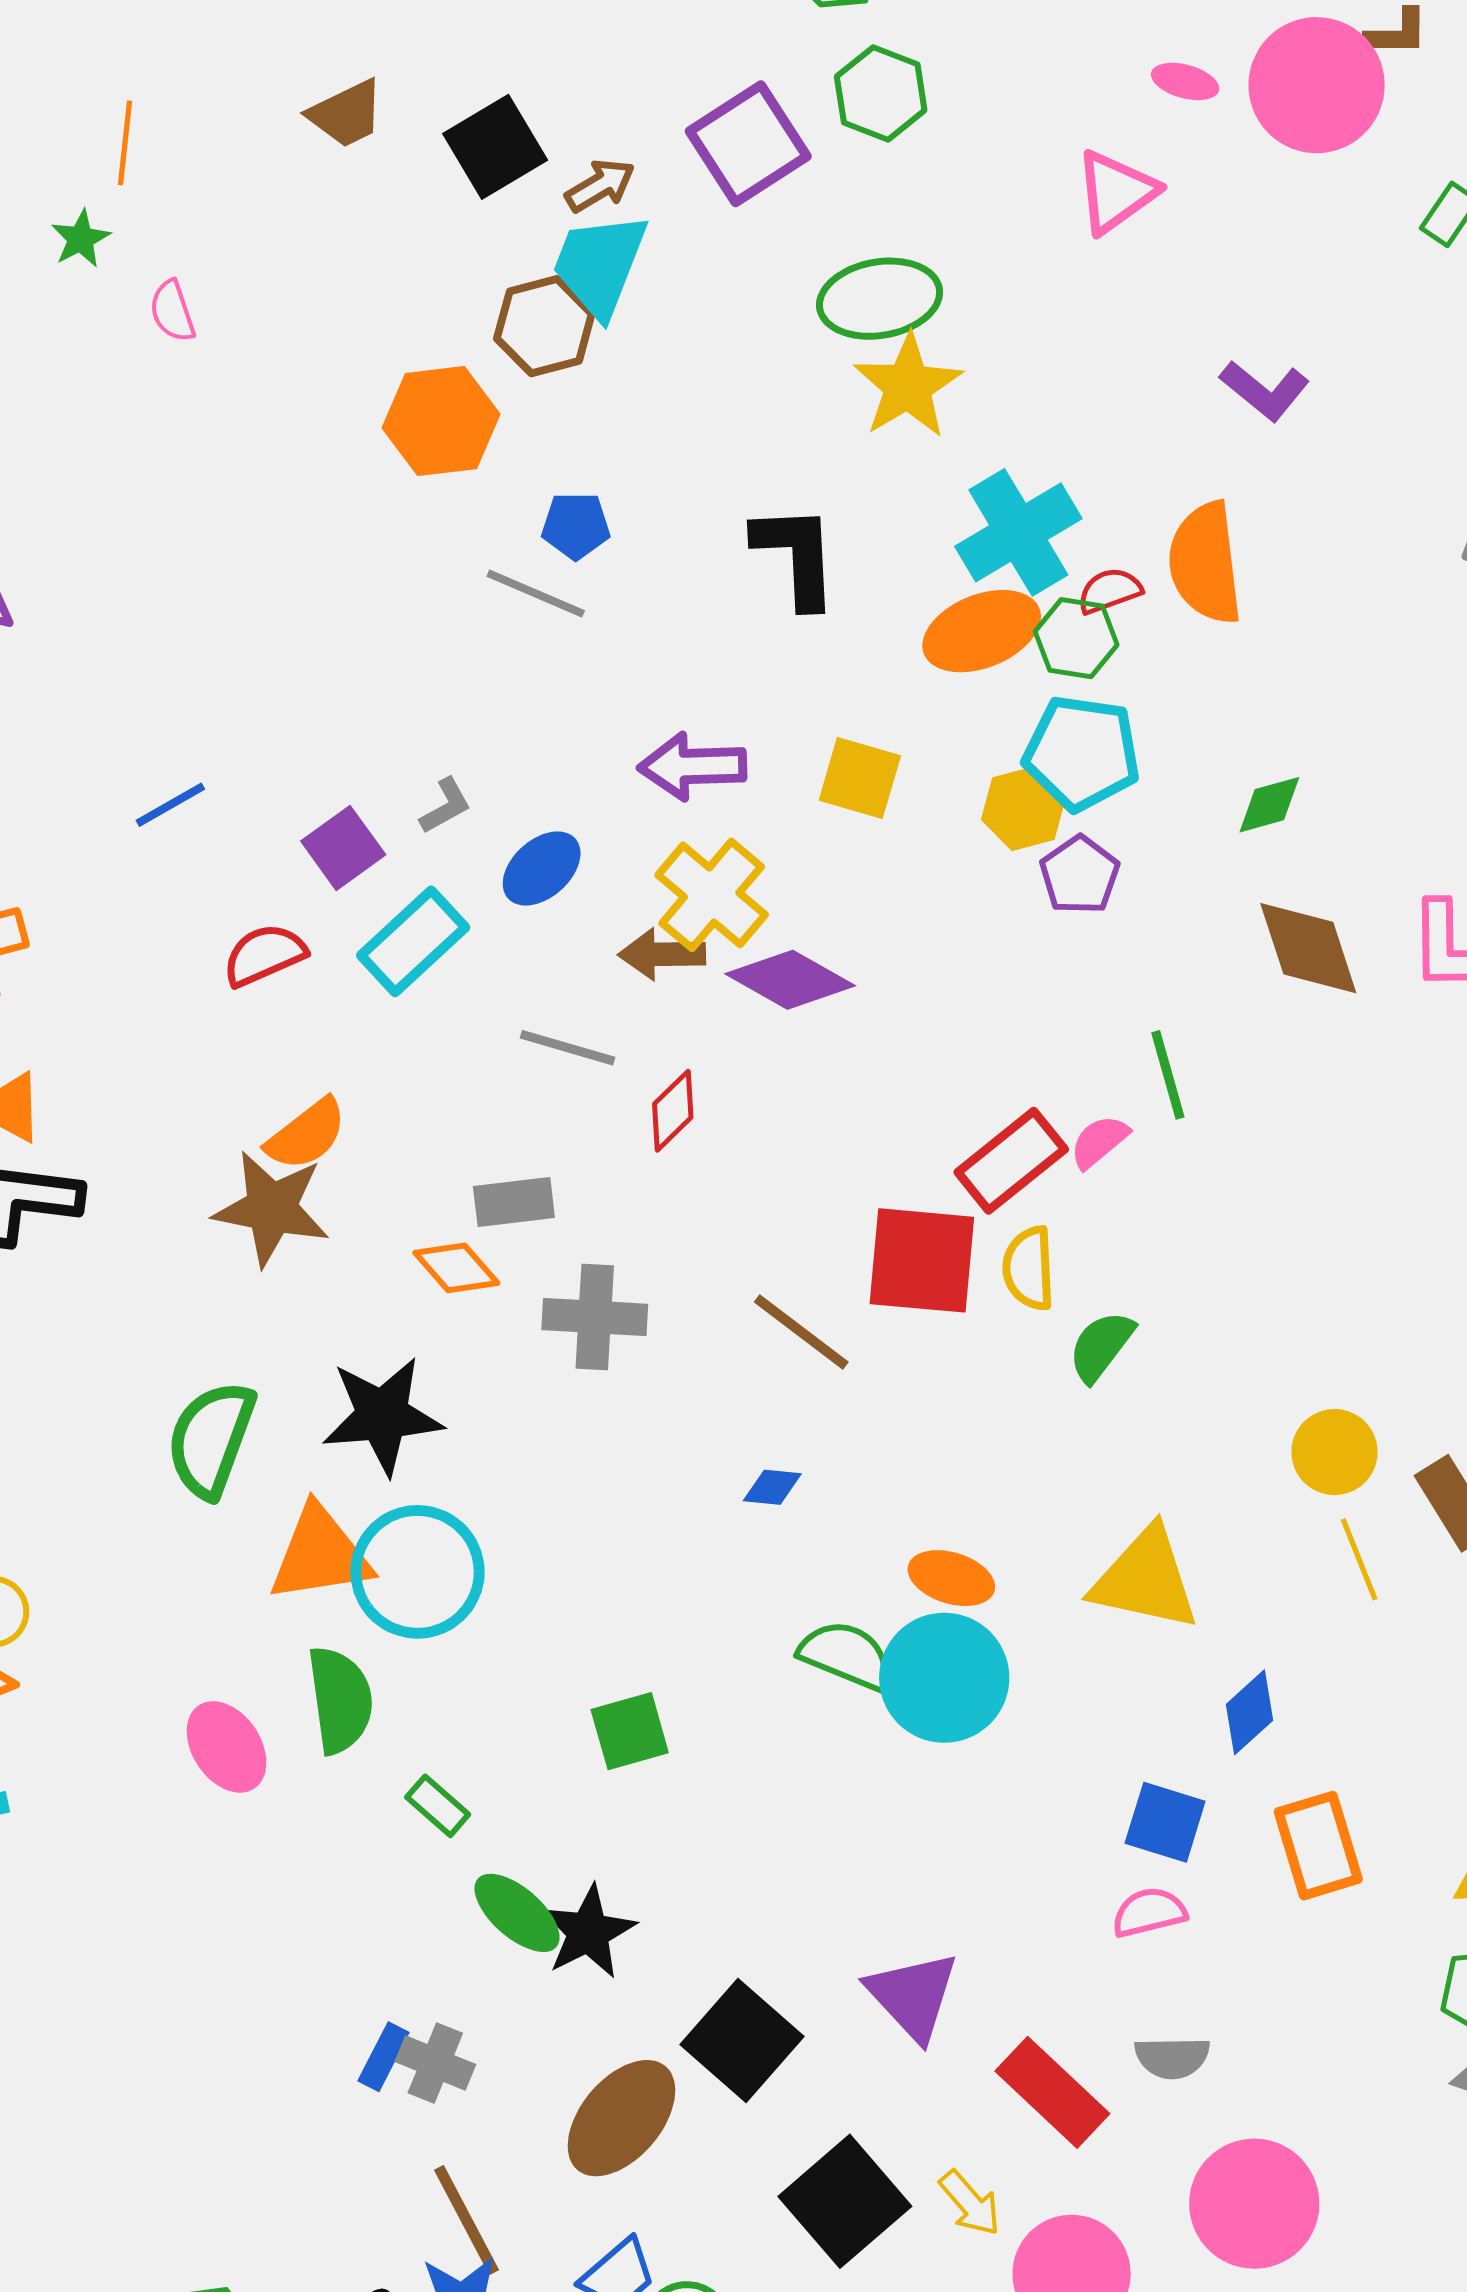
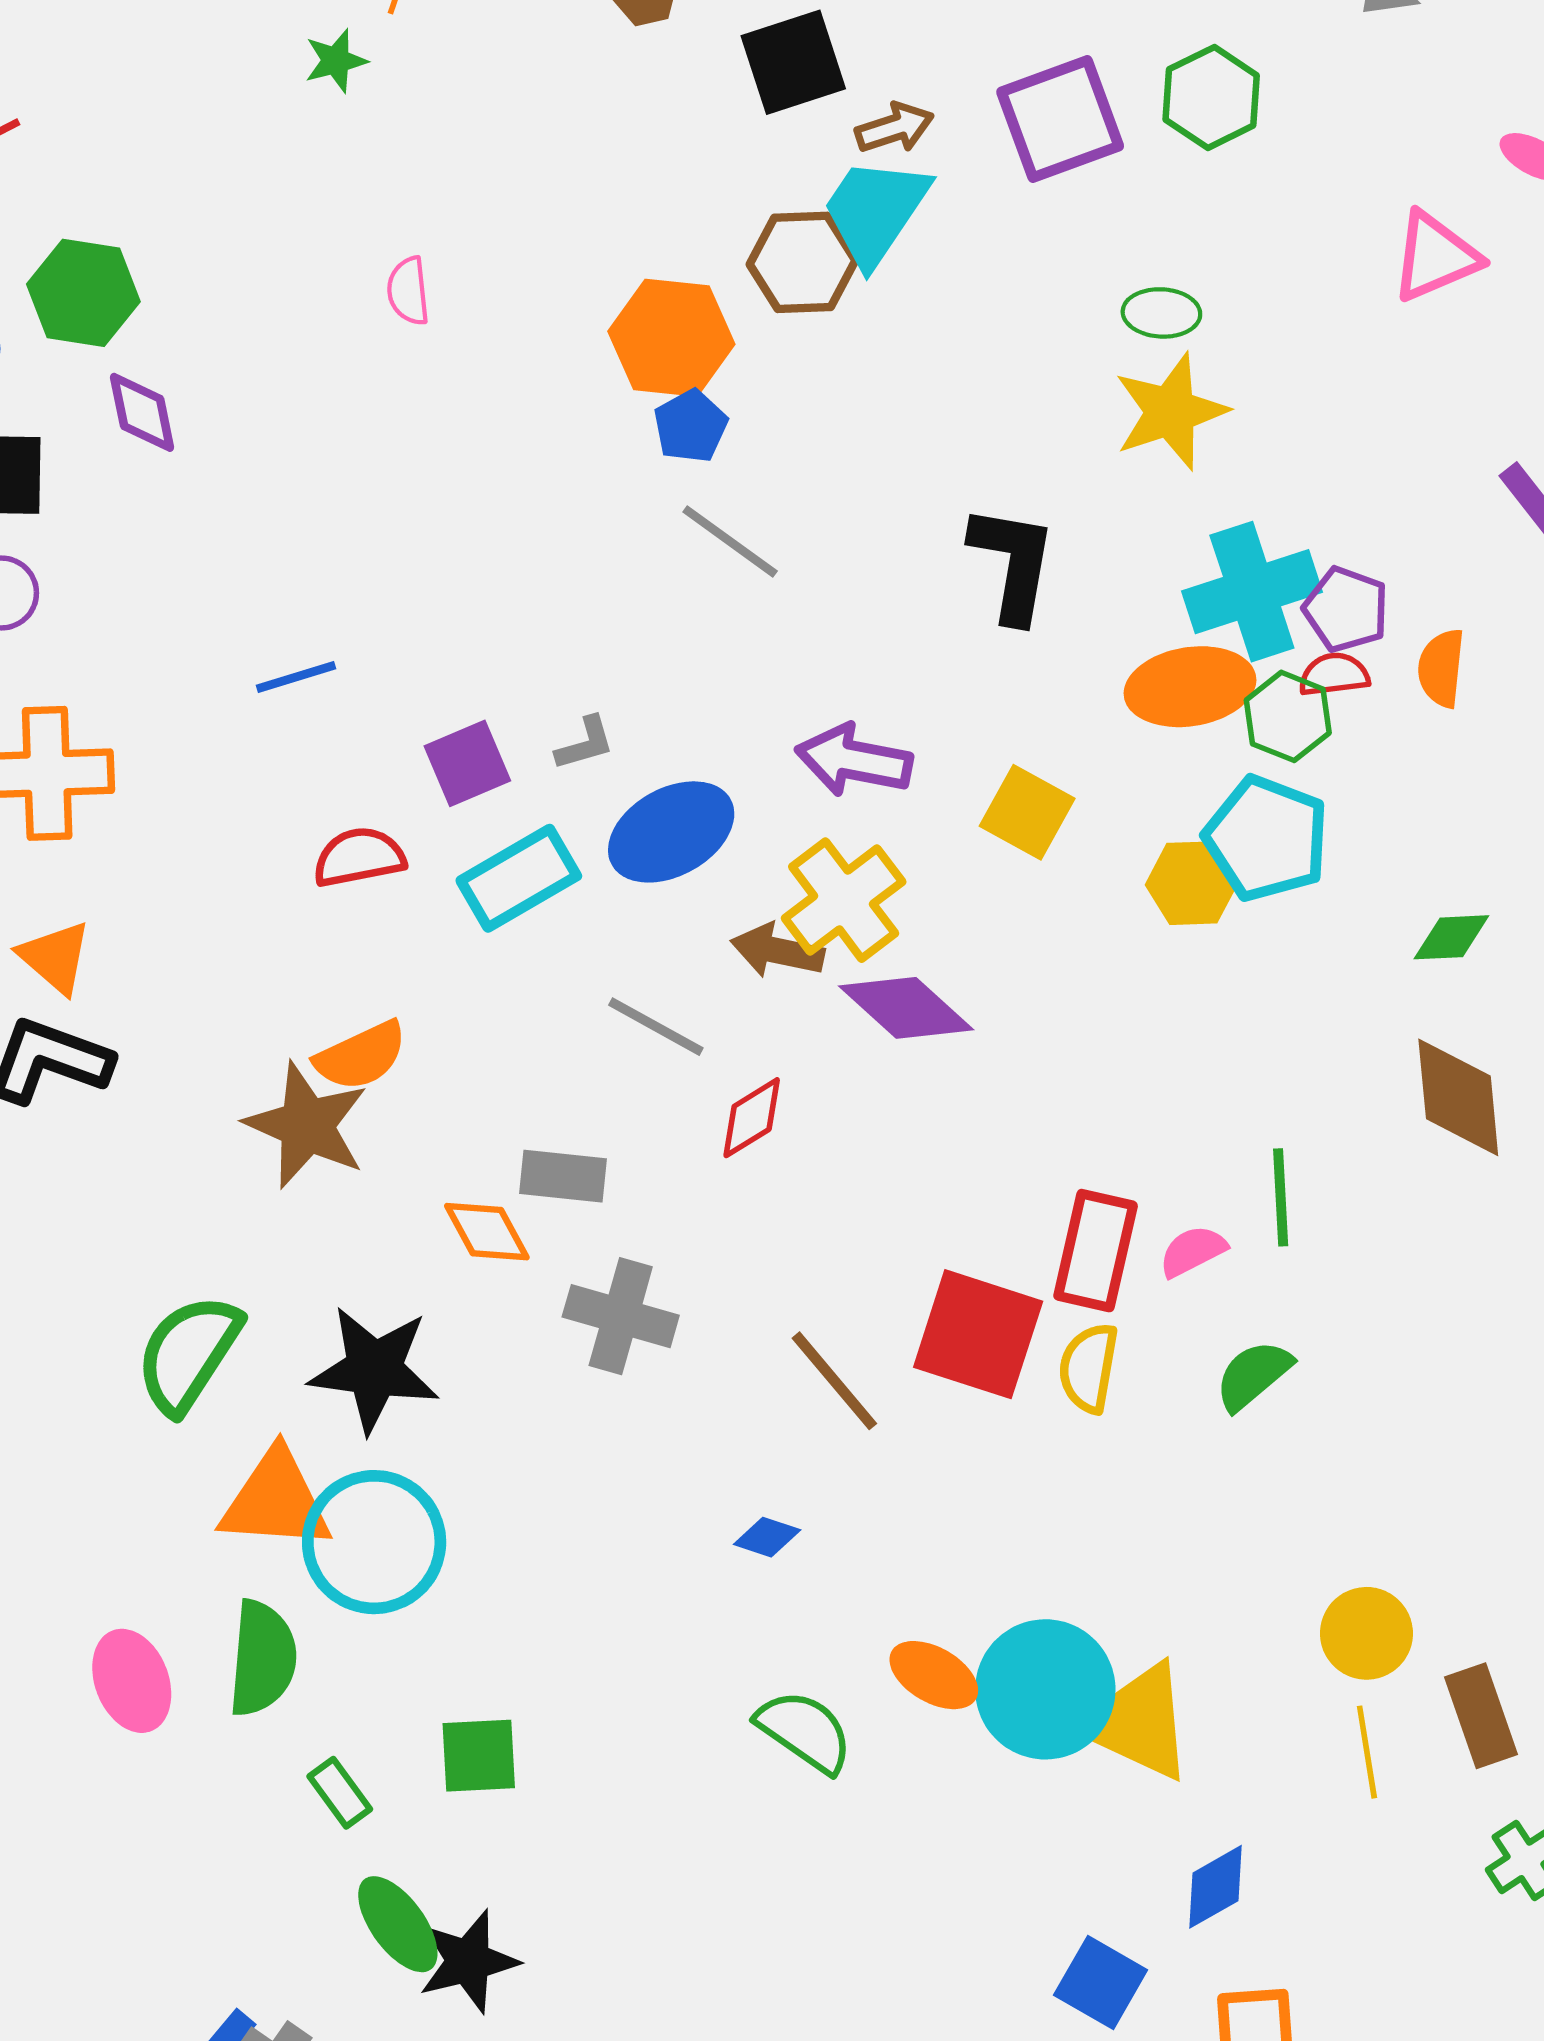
green ellipse: (880, 299) -> (1161, 313), size x0.6
pink semicircle: (172, 311) -> (408, 291), moved
blue pentagon: (576, 526) -> (691, 426), moved, turned 30
orange semicircle: (1205, 563) -> (1441, 668), size x0.6
blue ellipse: (542, 868) -> (671, 832), size x1.4
purple pentagon: (1080, 875) -> (1346, 609), moved, turned -30
red rectangle: (1011, 1161) -> (1096, 1251), turned -51
green semicircle: (1101, 1346) -> (1253, 1375), moved
cyan circle: (944, 1678) -> (1045, 1689), moved
green square: (630, 1731) -> (479, 1756), moved

